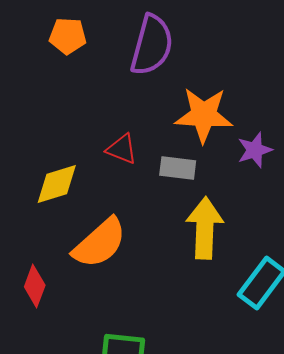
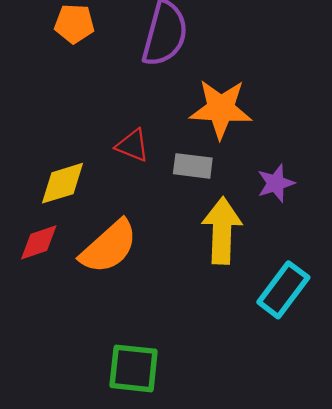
purple star: (255, 150) -> (276, 183), moved
red diamond: (35, 286) -> (39, 242), moved, turned 51

